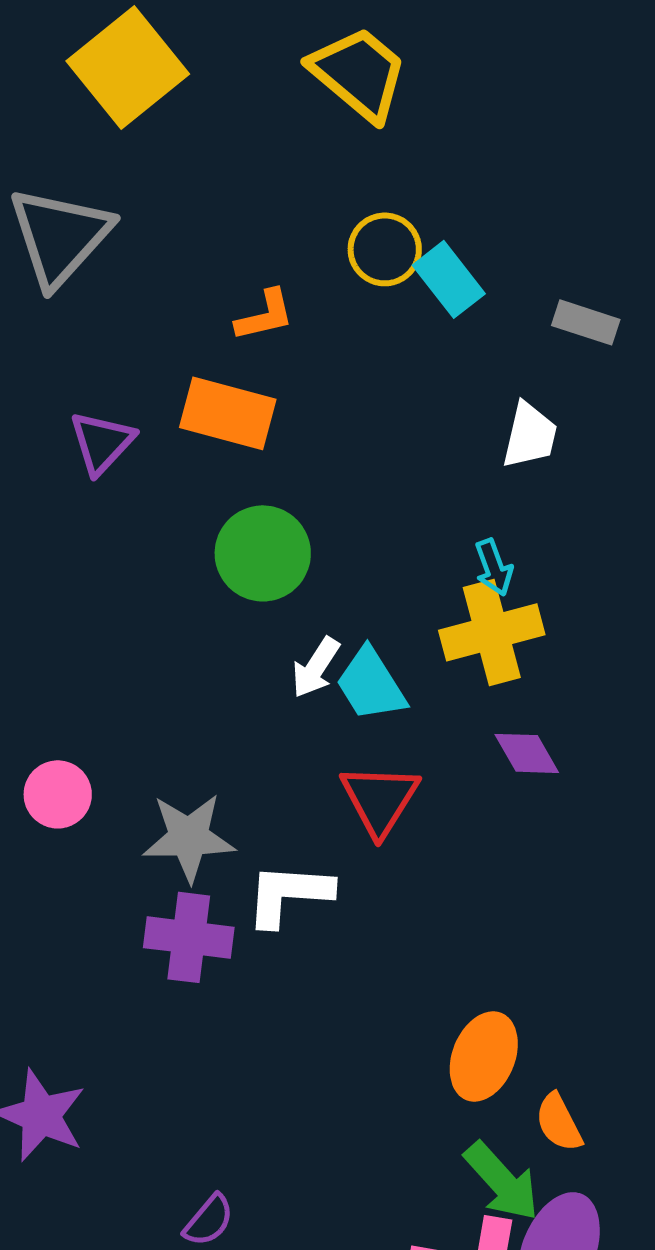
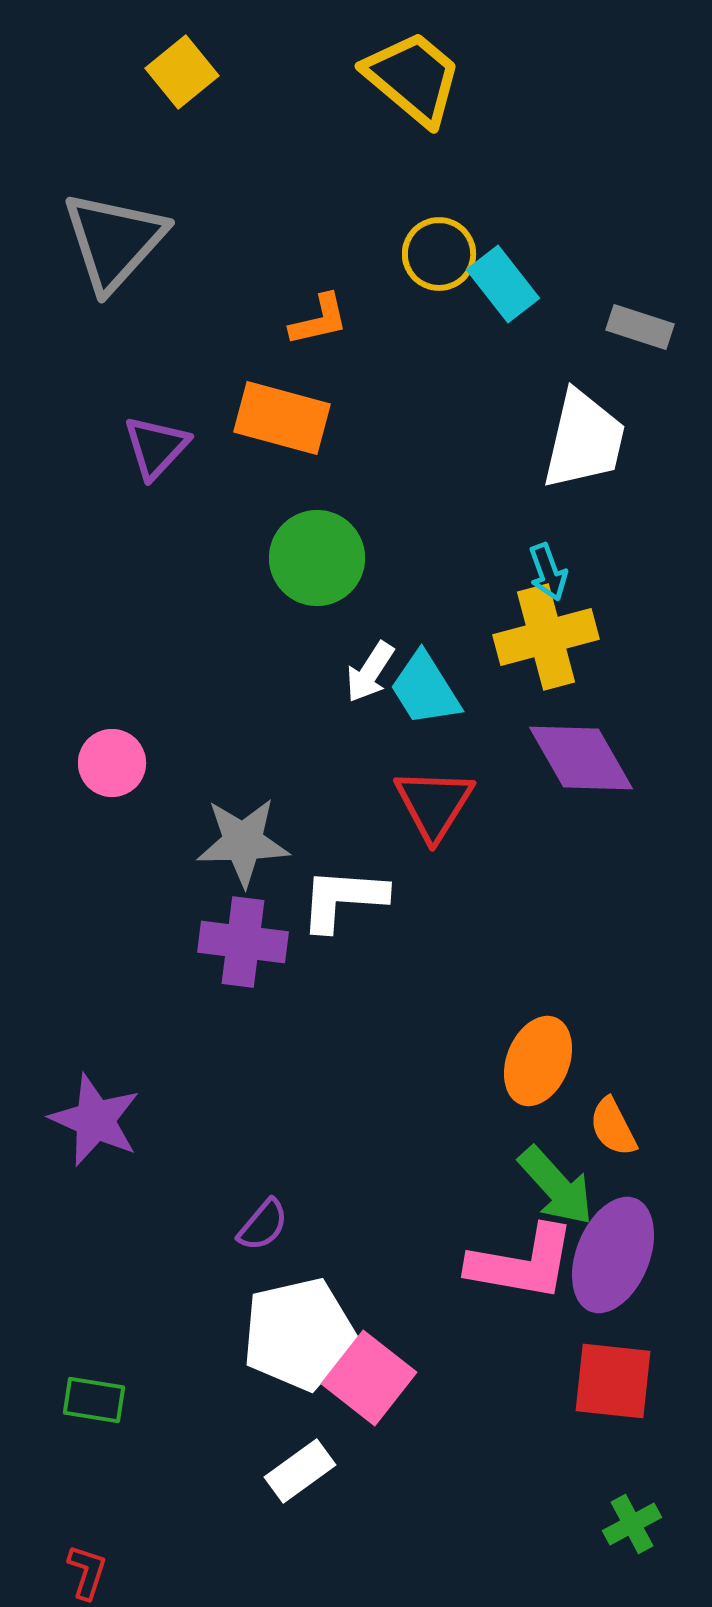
yellow square: (128, 67) -> (182, 72), size x0.6
white trapezoid: (530, 435) -> (584, 440), size x1.5
purple diamond: (527, 753) -> (581, 758), size x1.6
pink circle: (58, 794) -> (112, 763), moved

